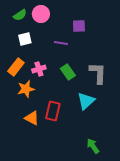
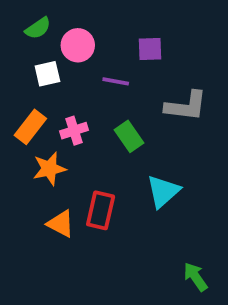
pink circle: (41, 14) -> (78, 45), moved
gray L-shape: (98, 73) -> (186, 106), moved, turned 95
green arrow: (93, 146) -> (195, 277), moved

